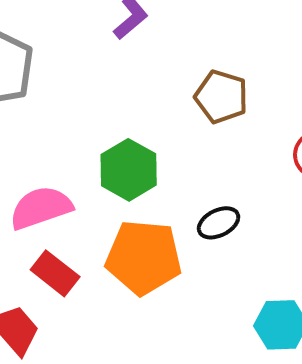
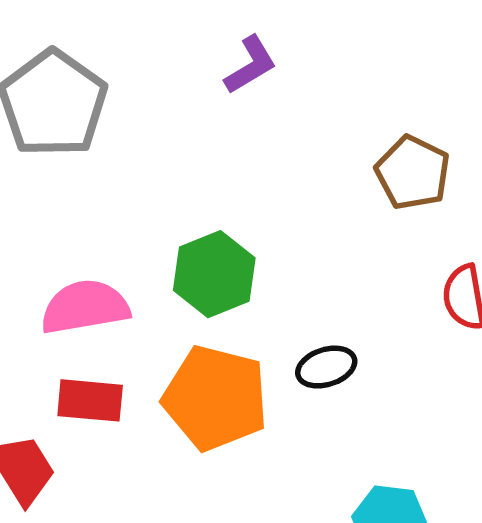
brown pentagon: (221, 97) -> (413, 173), moved
red rectangle: (55, 273) -> (90, 400), turned -42

